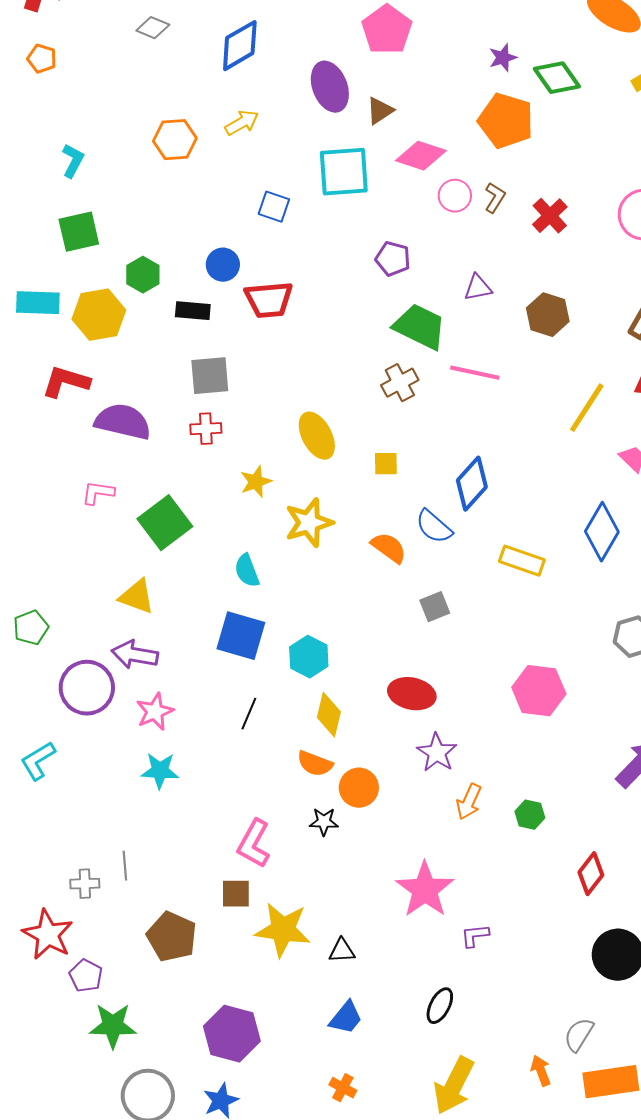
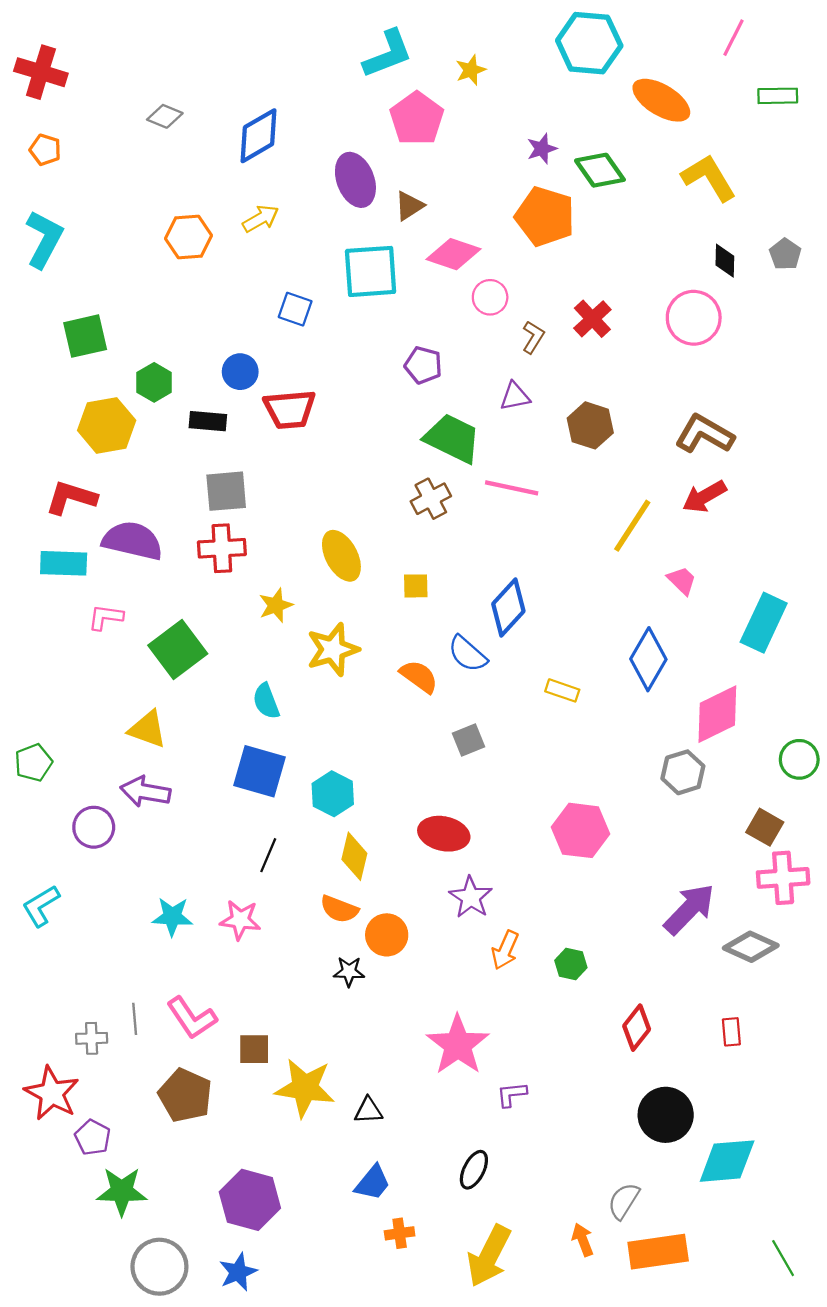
cyan L-shape: (73, 161) -> (44, 239), moved, size x1.6
brown L-shape: (495, 198) -> (533, 337), moved
cyan rectangle: (38, 303) -> (64, 563), moved
red cross: (206, 429) -> (222, 548), size x1.4
yellow rectangle: (522, 561) -> (562, 690), size x0.7
purple circle: (87, 688) -> (94, 827), size x0.7
pink star: (155, 712) -> (240, 920), moved, turned 30
pink L-shape: (254, 844) -> (192, 1018), moved, turned -63
orange cross: (343, 1088) -> (400, 1233), moved, turned -36

